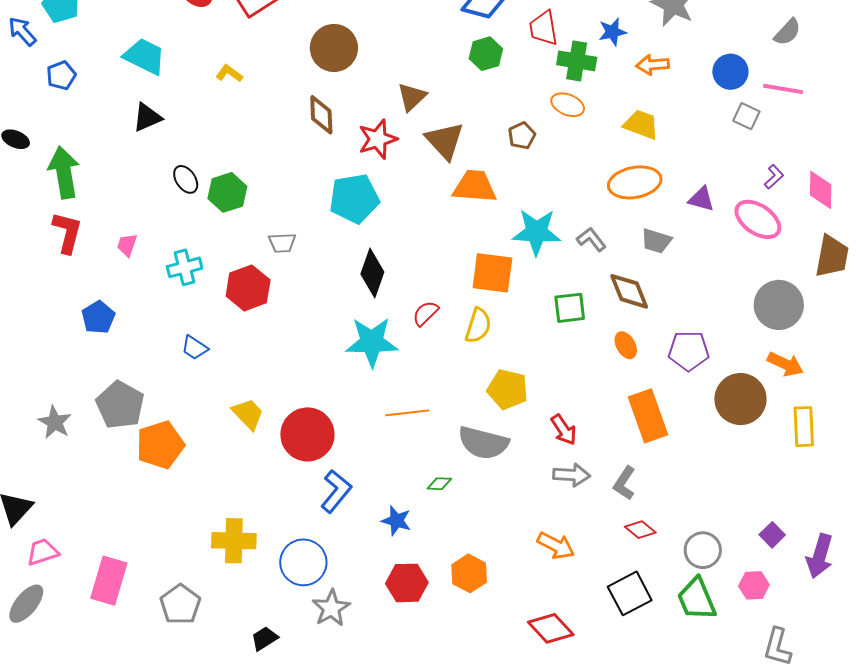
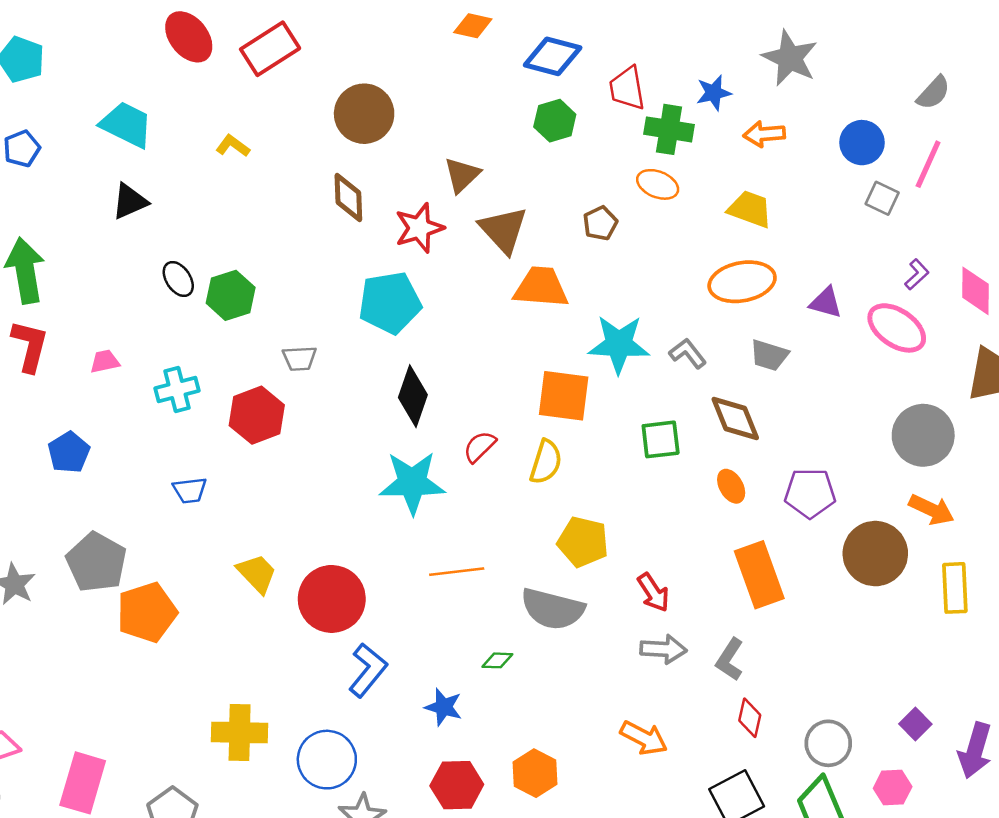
pink line: (783, 89) -> (928, 164), turned -75
pink trapezoid: (127, 245) -> (105, 361), turned 60
blue trapezoid: (195, 348) -> (190, 490), turned -40
red diamond: (640, 530) -> (750, 718), turned 64

